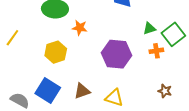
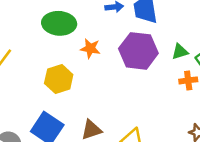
purple hexagon: (116, 54) -> (138, 51), moved

